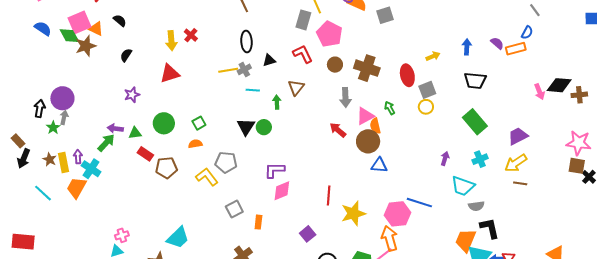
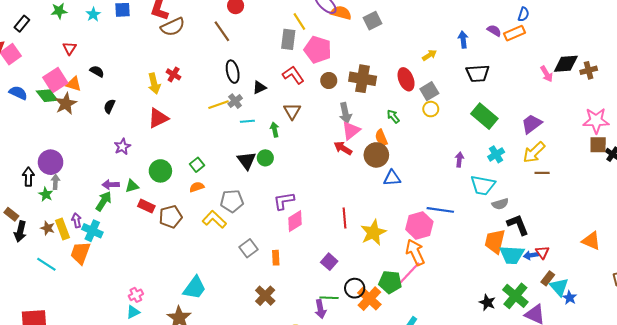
pink triangle: (365, 116) -> (351, 131), moved

